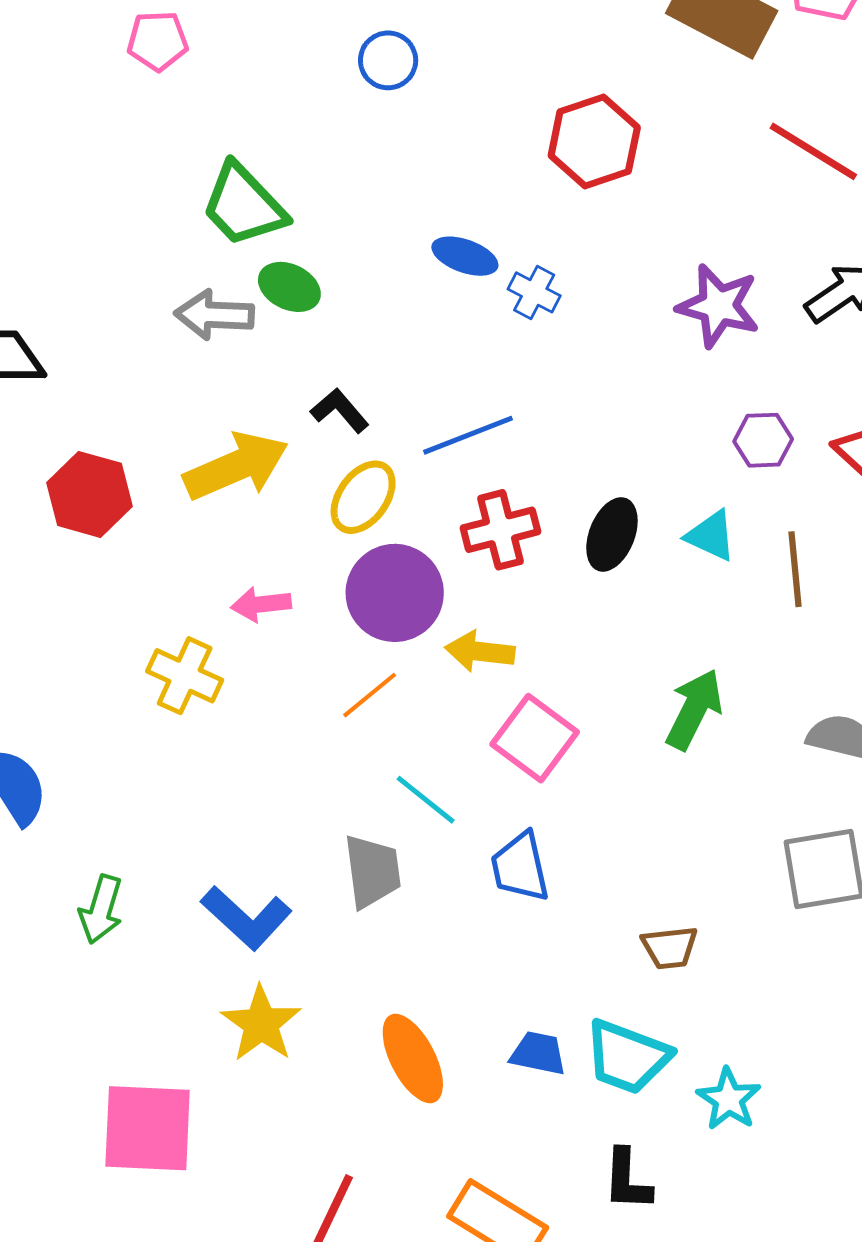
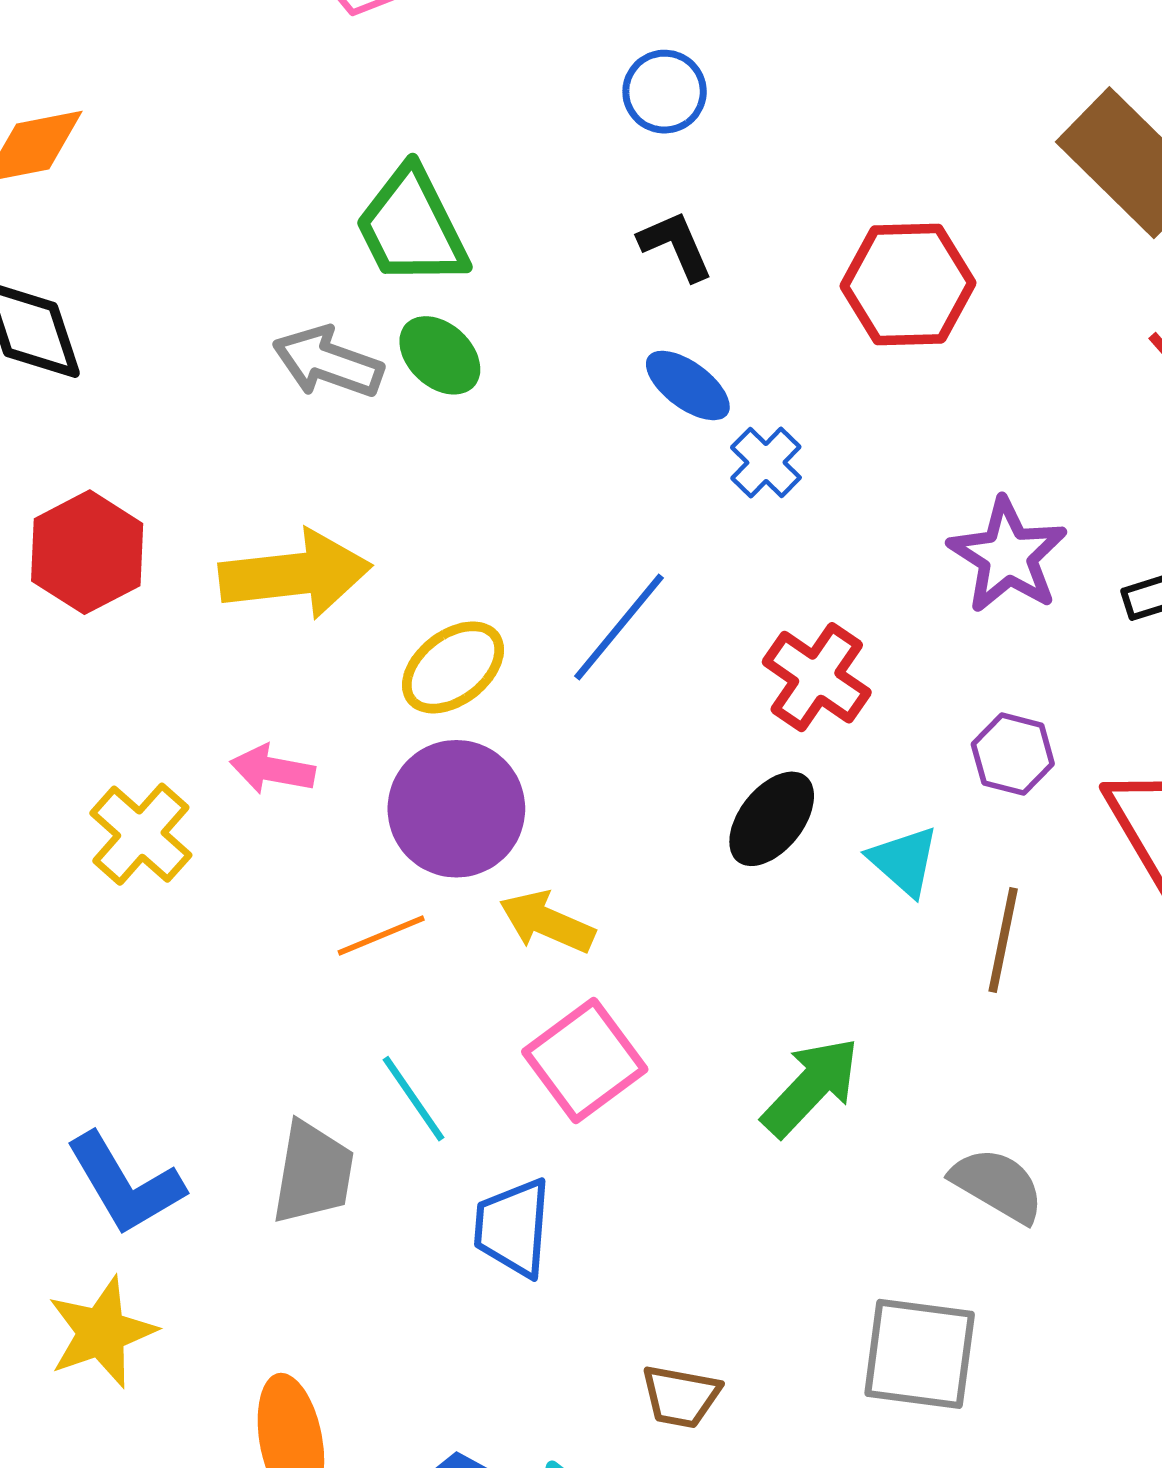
black L-shape: (340, 411) -> (676, 246), moved
blue line: (468, 435) -> (619, 627), turned -46
red cross: (500, 530) -> (817, 677), moved, turned 32

